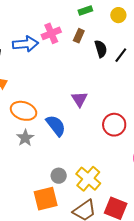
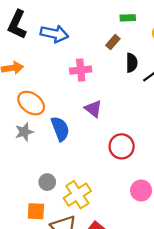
pink cross: (51, 33) -> (81, 70), moved
purple triangle: (79, 99) -> (93, 109), turned -36
orange square: (46, 199) -> (36, 211), moved, size x0.7

